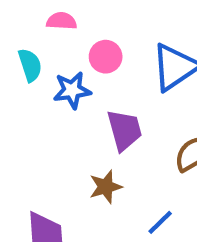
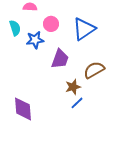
purple trapezoid: (124, 130) -> (60, 59), turned 35
brown star: (106, 187) -> (73, 87), moved

